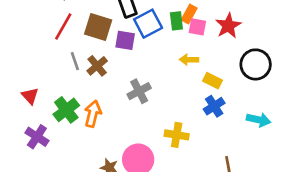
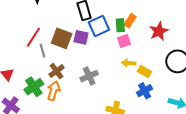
red line: (63, 26) -> (33, 37), moved
brown square: (98, 27) -> (62, 38), moved
pink square: (197, 27) -> (124, 41), moved, turned -32
yellow arrow: (189, 60) -> (129, 63), moved
brown cross: (97, 66) -> (57, 71), moved

